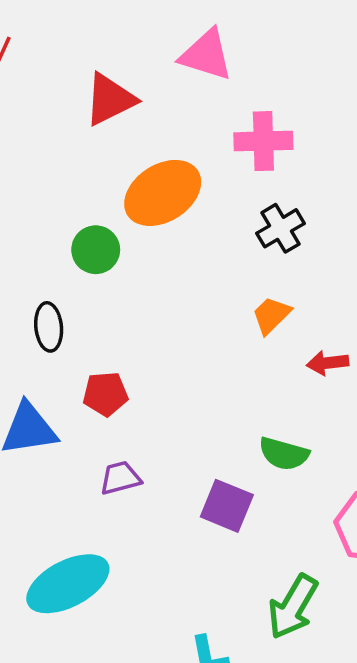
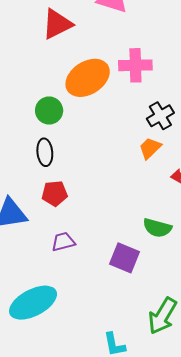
pink cross: (263, 141) -> (135, 65), moved
black cross: (281, 228) -> (160, 116), moved
black ellipse: (49, 327) -> (45, 152), moved

